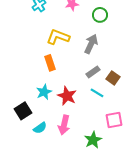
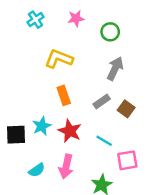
gray arrow: (91, 44) -> (115, 69), moved
orange rectangle: (50, 63) -> (64, 95), moved
cyan line: (97, 93) -> (104, 141), moved
black square: (23, 111) -> (16, 135), moved, turned 30

